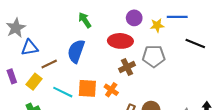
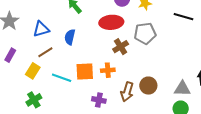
blue triangle: (30, 48) -> (41, 29), moved
blue semicircle: (76, 51) -> (70, 37), size x0.7
purple rectangle: (12, 76) -> (10, 55), moved, turned 56
orange cross: (111, 90) -> (108, 70), turned -32

